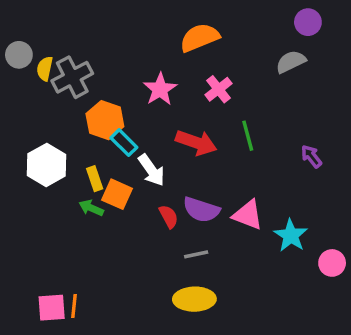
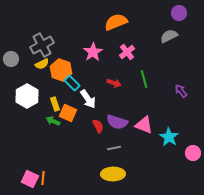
gray circle: (19, 55) -> (11, 59), moved
yellow semicircle: (45, 69) -> (42, 64), moved, turned -128
red arrow: (196, 143) -> (114, 83), size x0.6
pink square: (52, 308) -> (30, 179), turned 30

